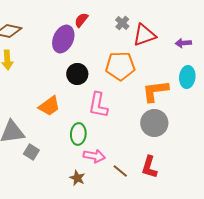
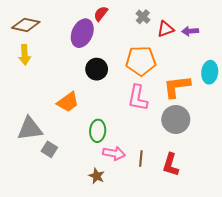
red triangle: (144, 35) -> (166, 29), size x0.7
purple arrow: (183, 43) -> (190, 31), moved
pink L-shape: (98, 105) -> (138, 98), moved
brown line: (120, 171) -> (141, 159), moved, turned 56

